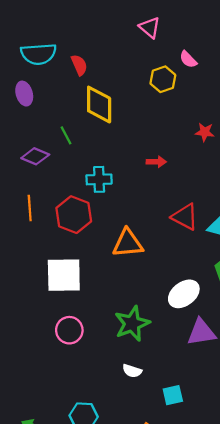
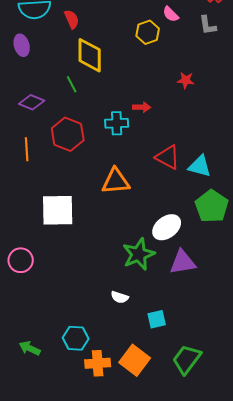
green line: (66, 135) -> (72, 84), moved
cyan cross: (99, 179) -> (117, 123), moved
red hexagon: (74, 215) -> (68, 134), moved
green star: (132, 324) -> (139, 254), moved
pink circle: (69, 330) -> (21, 260), moved

